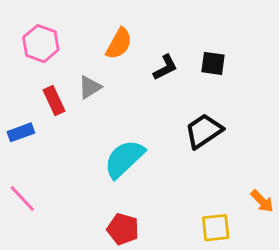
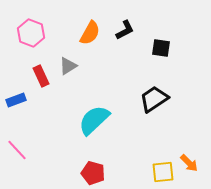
black L-shape: (165, 67) -> (125, 30), moved
orange arrow: (262, 201) -> (189, 163), moved

